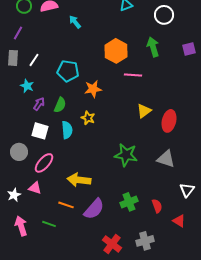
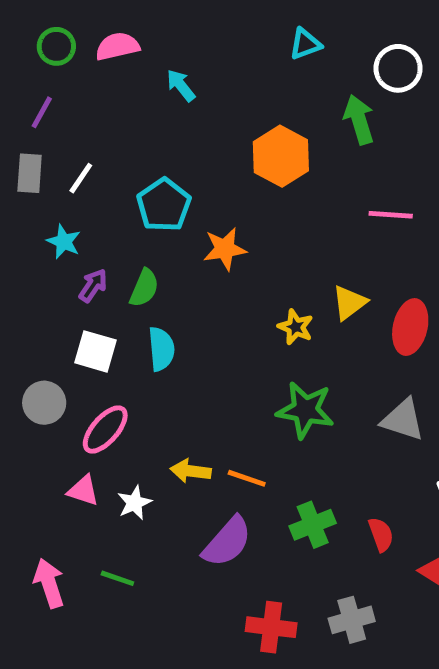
green arrow: (153, 47) -> (359, 120), moved
cyan pentagon: (68, 71) -> (164, 205), turned 30
pink line: (133, 75) -> (391, 215), moved
yellow star: (88, 118) -> (296, 327), moved
yellow arrow: (79, 180) -> (191, 471), size x0.7
white star: (14, 195) -> (134, 503), moved
orange line: (66, 205) -> (247, 478), moved
red cross: (112, 244) -> (271, 627), turned -30

